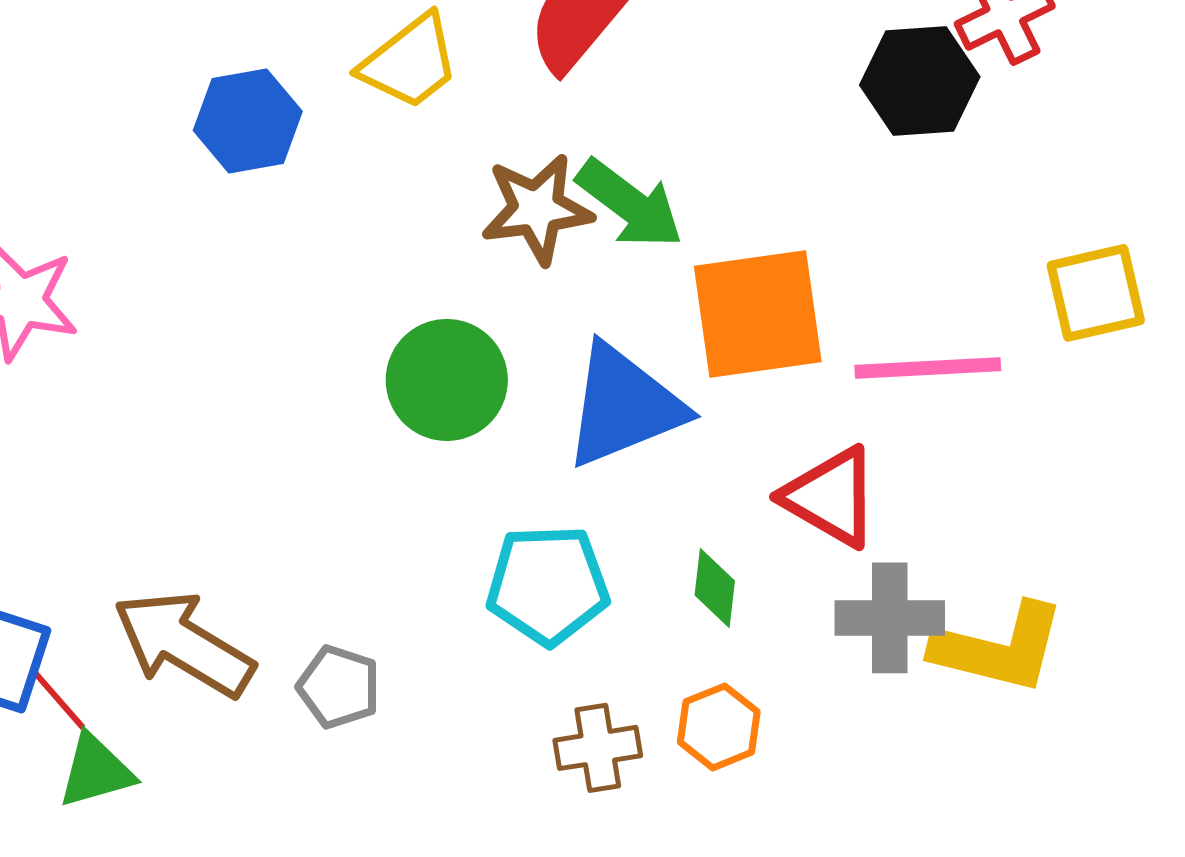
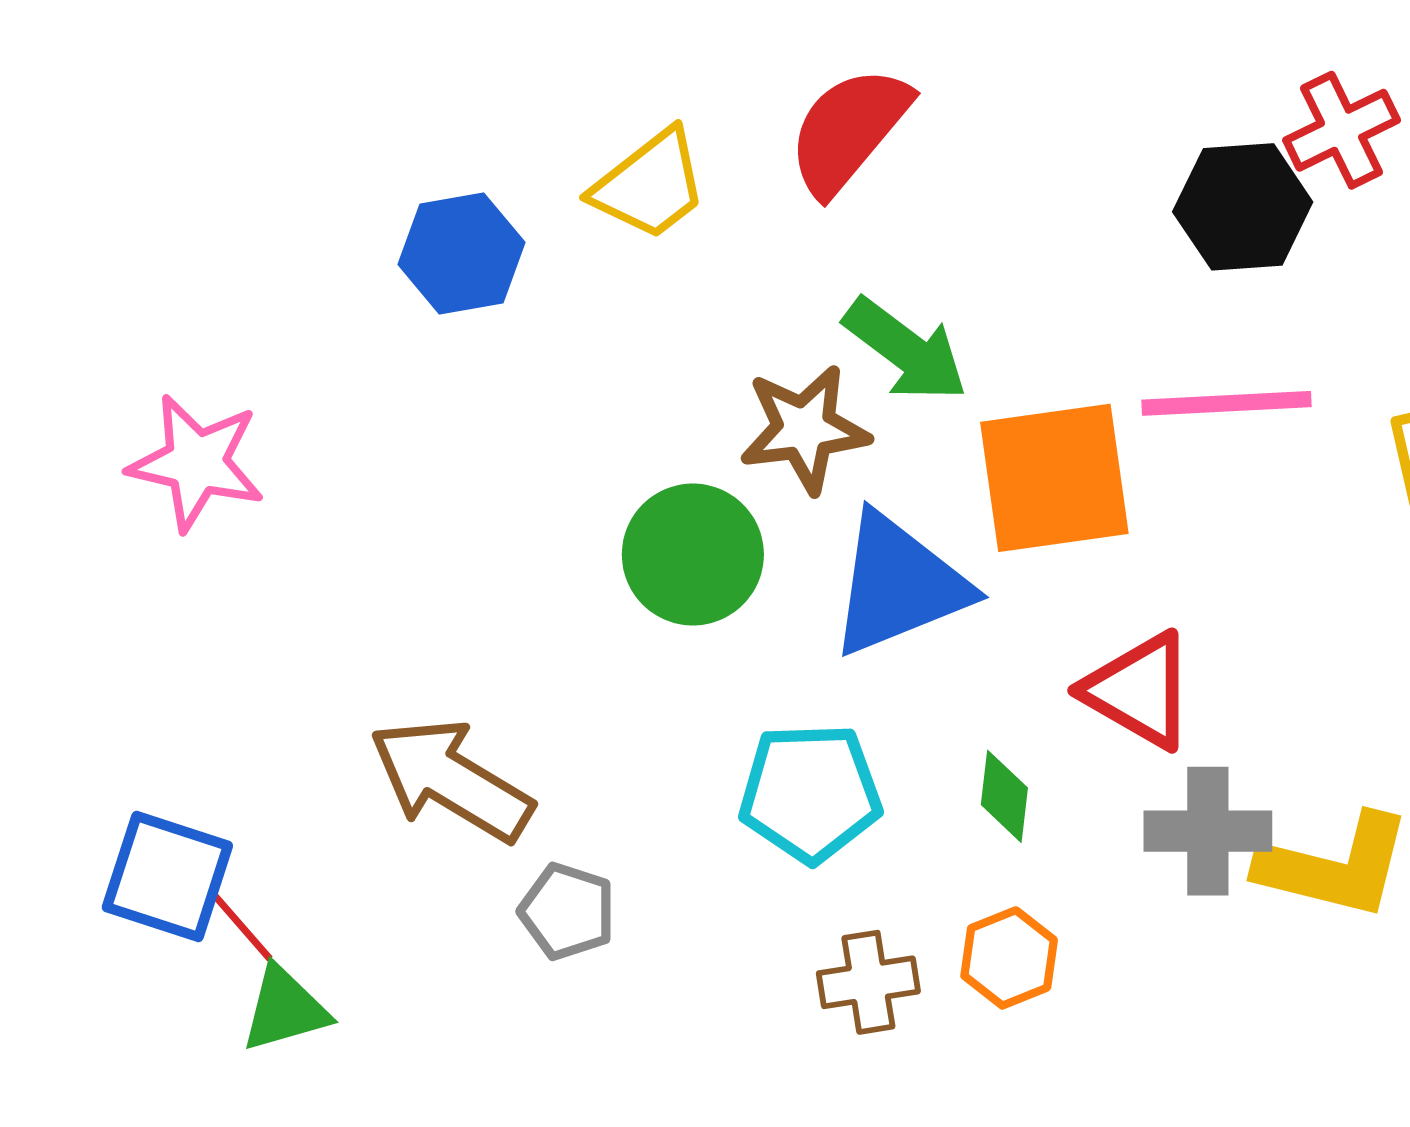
brown star: (537, 209) -> (804, 429), moved
pink line: (928, 368) -> (1226, 403), moved
brown arrow: (184, 644) -> (451, 780), moved

